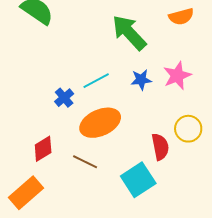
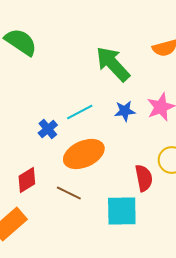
cyan square: (138, 180) -> (122, 211), turned 32

